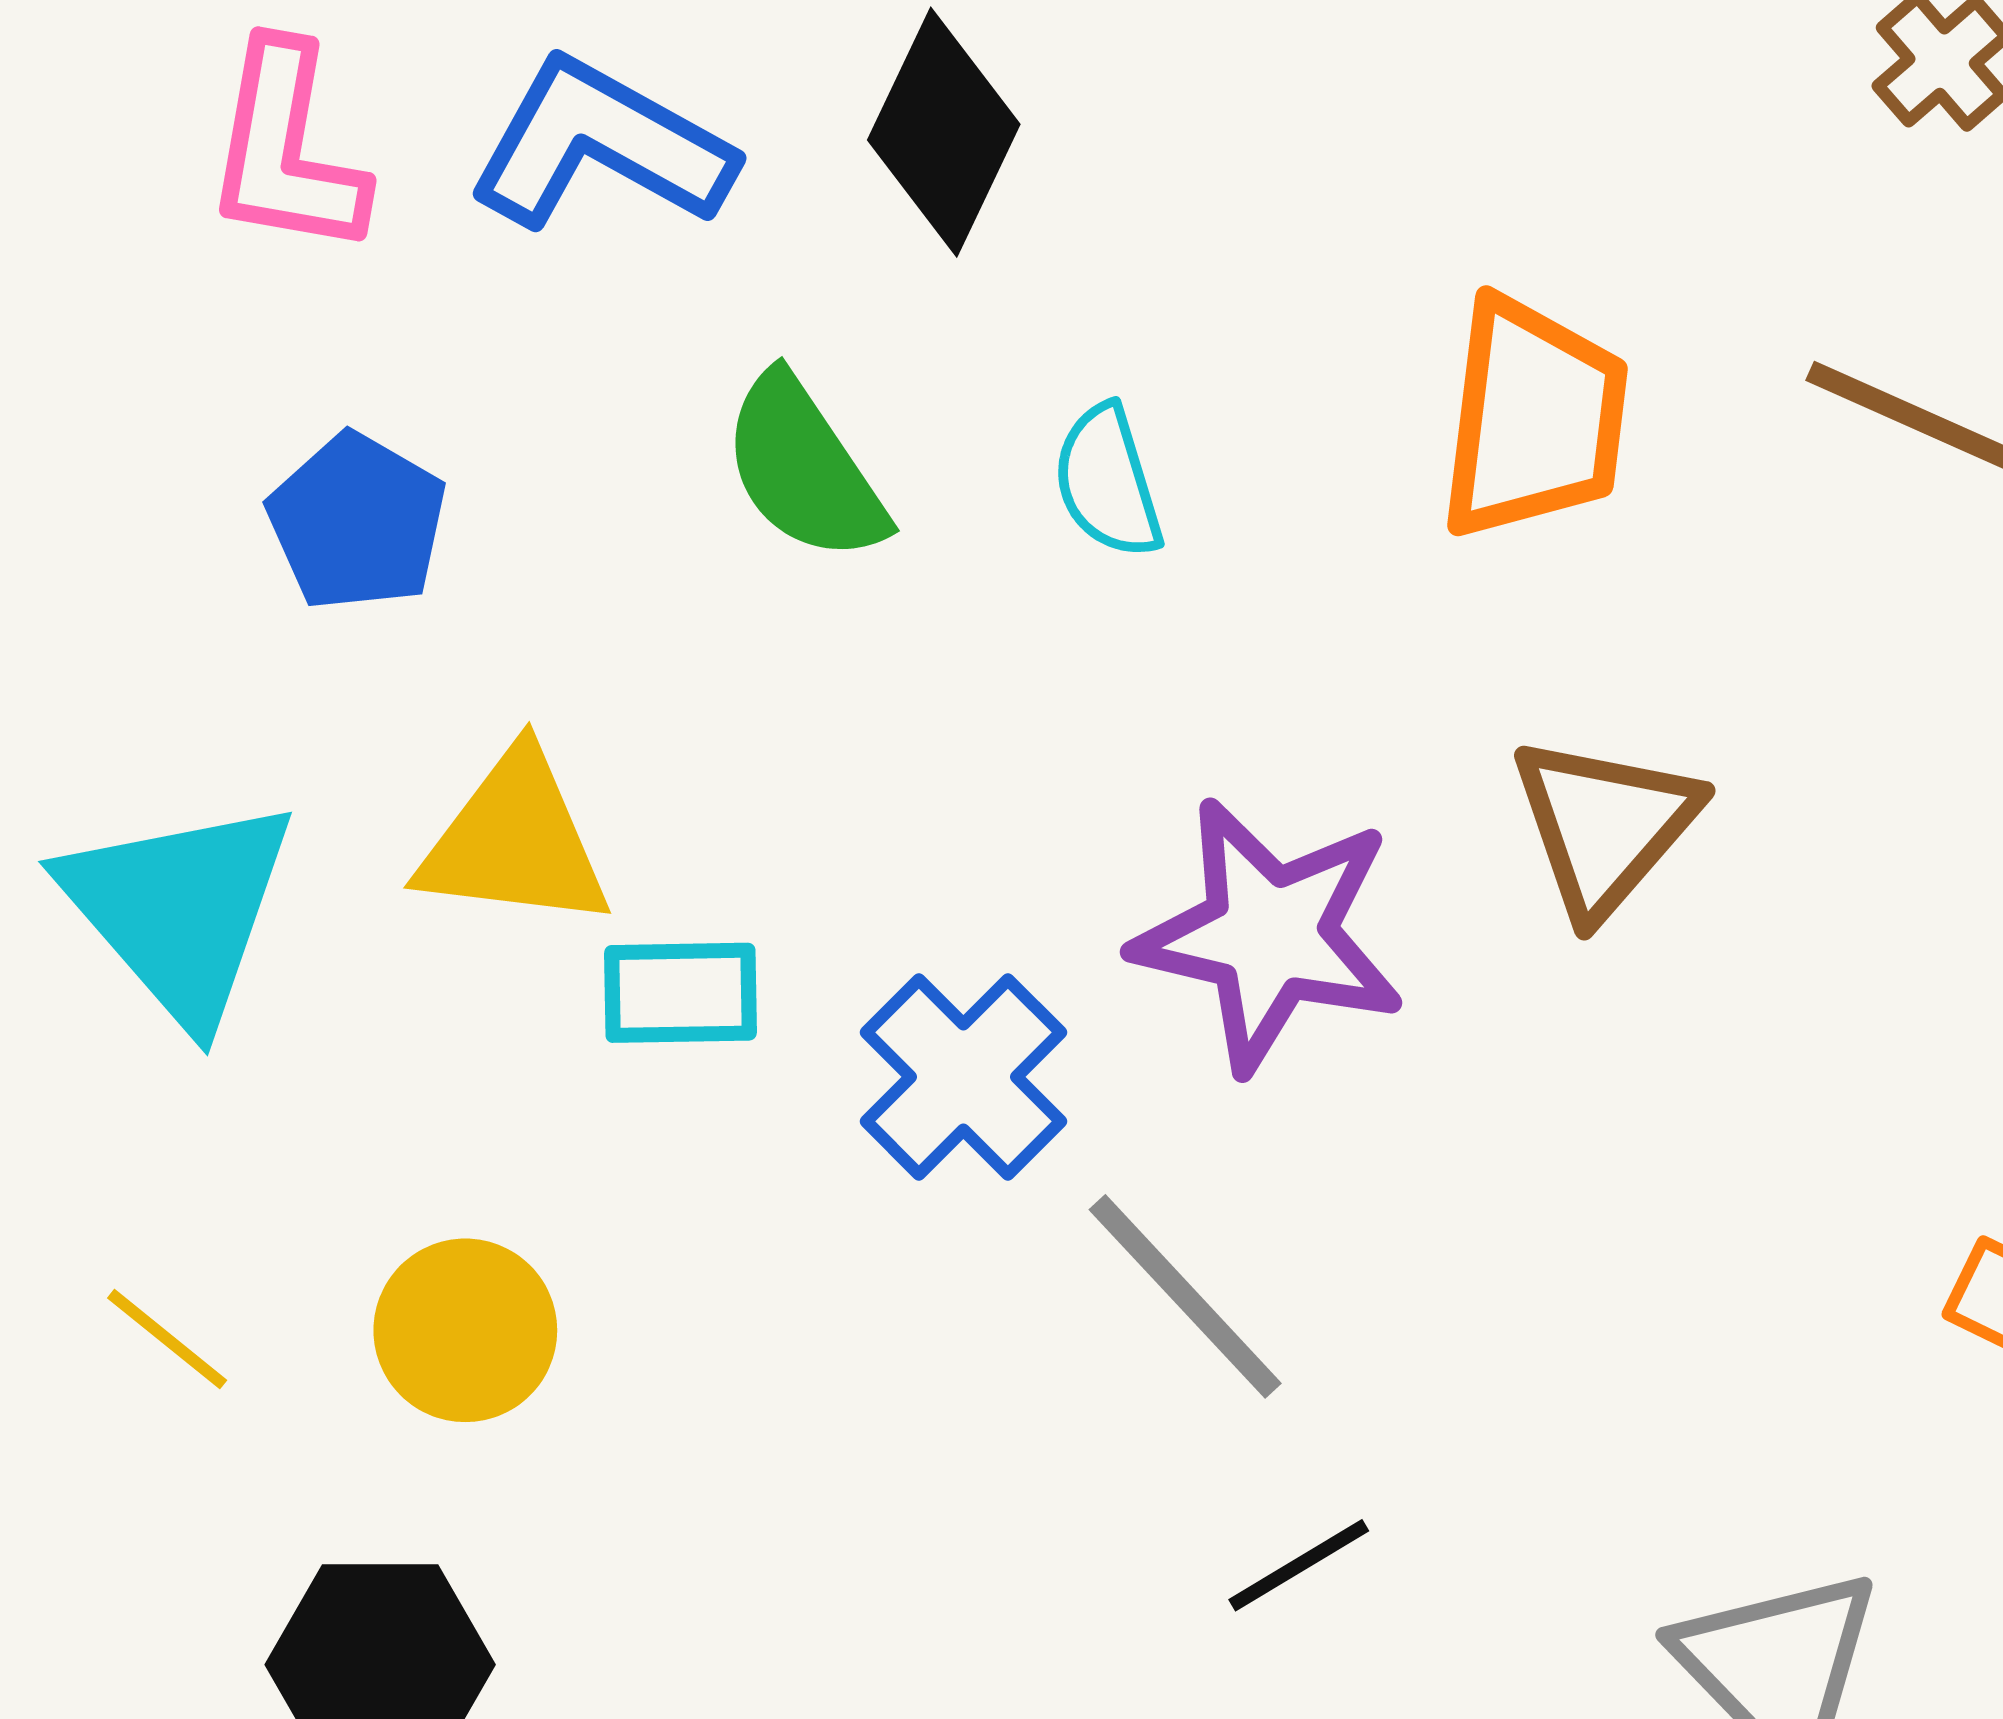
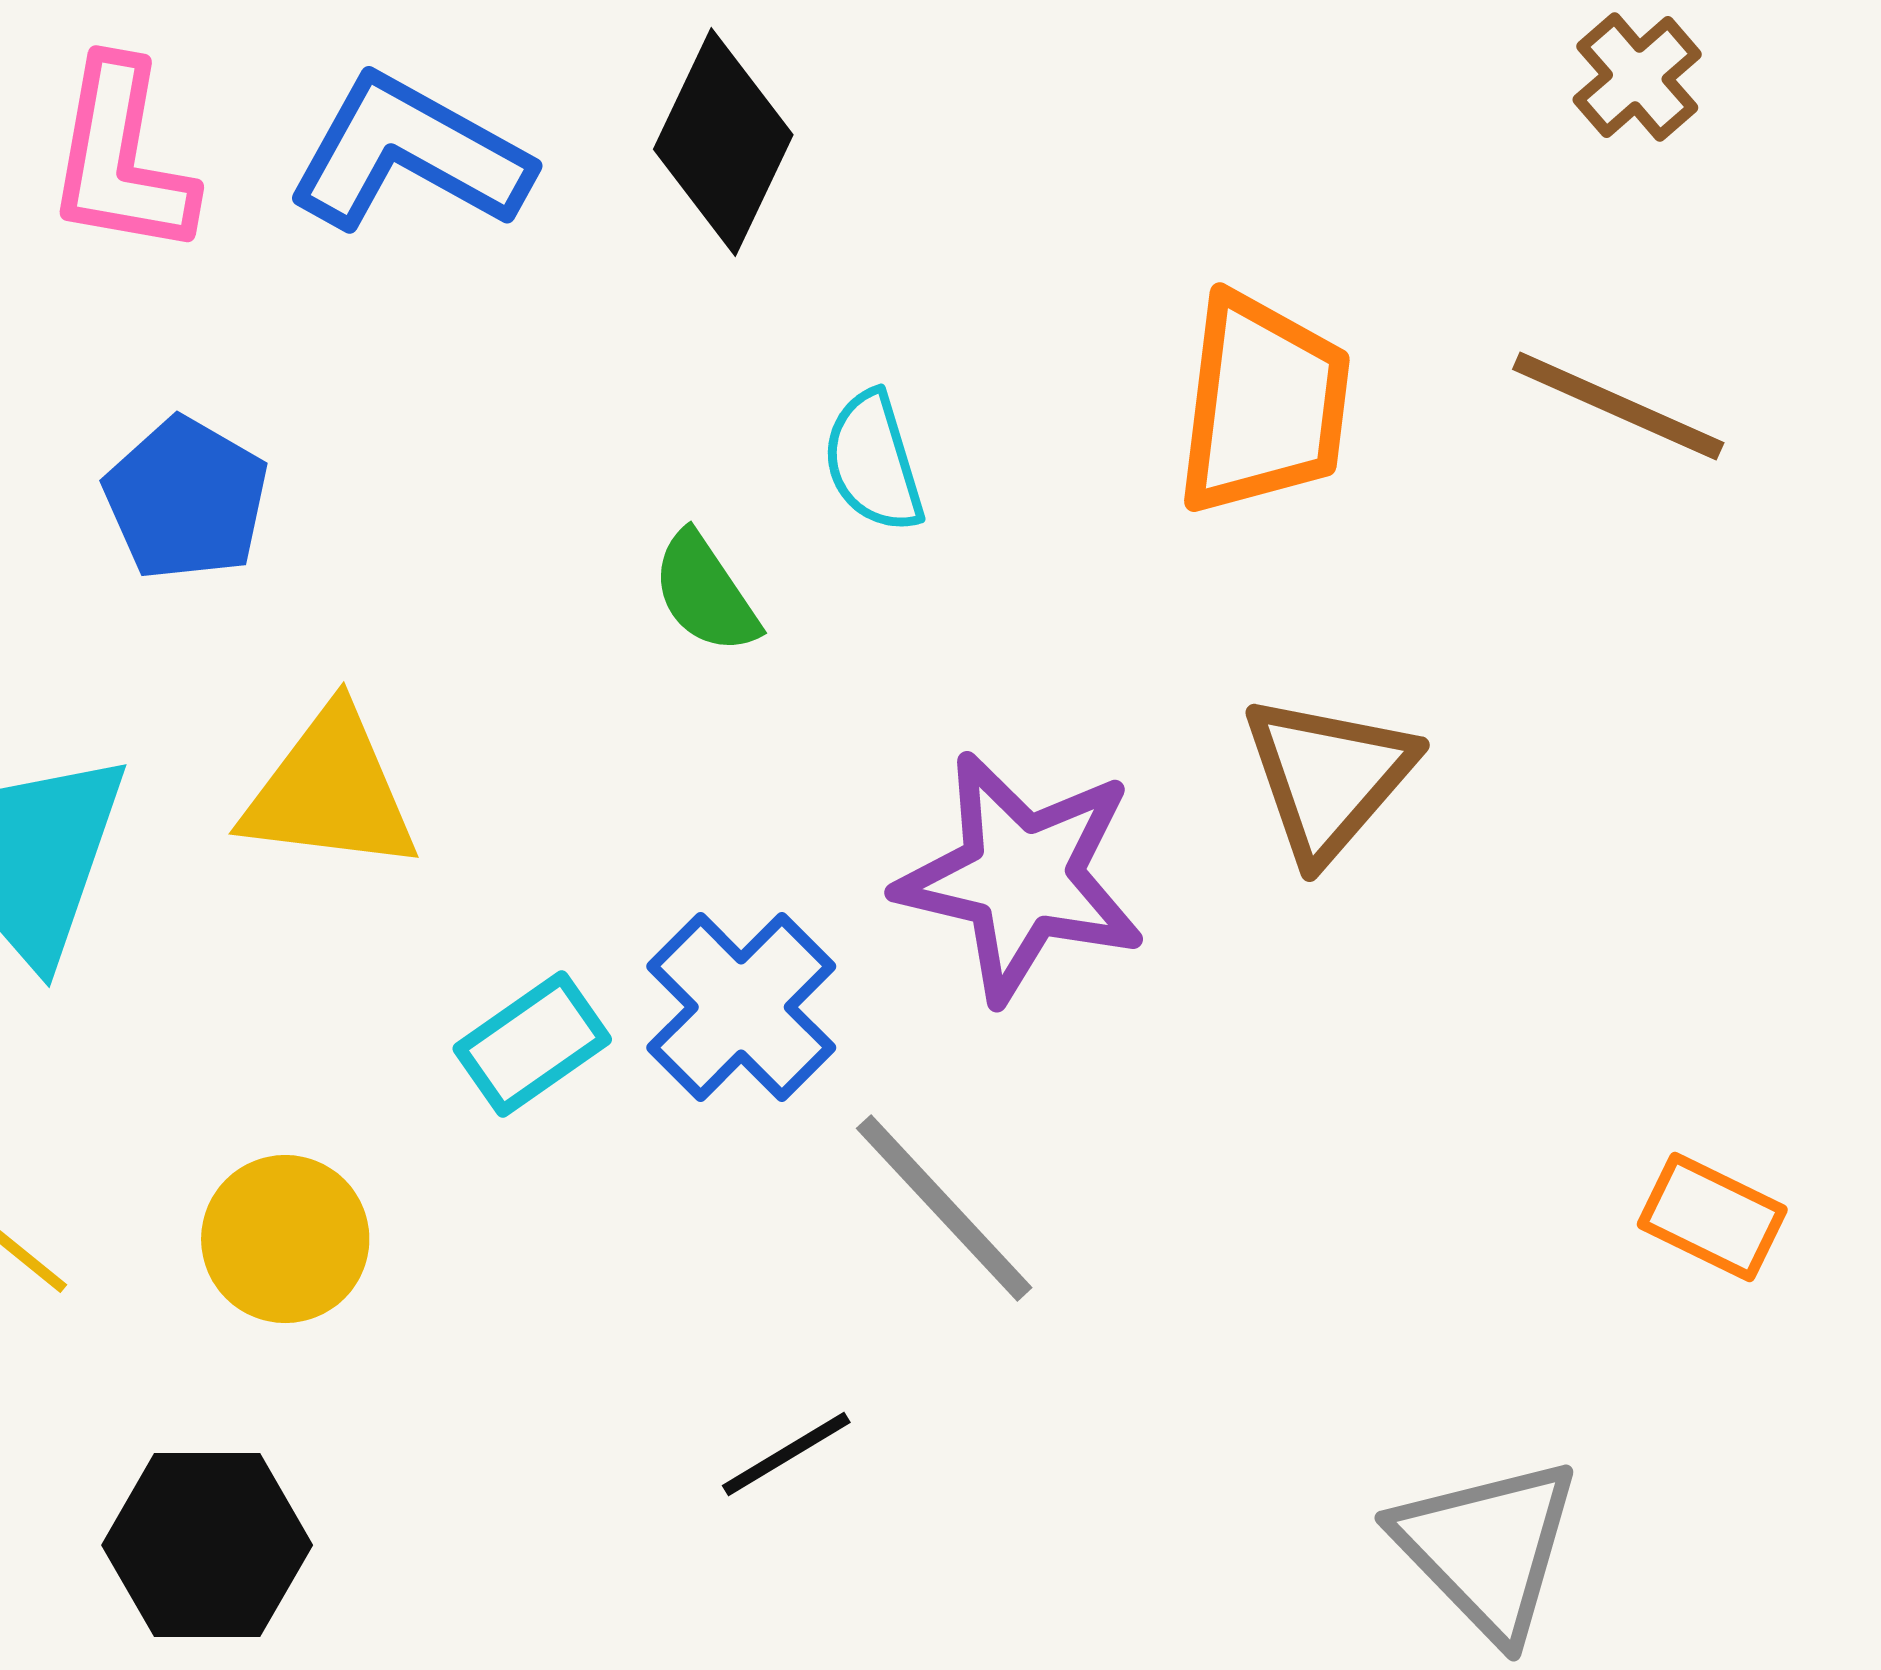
green semicircle: (804, 469) -> (705, 593), moved, size x0.7
cyan rectangle: (681, 993) -> (532, 1044), moved, turned -34
black line: (1299, 1565) -> (786, 1454), moved

